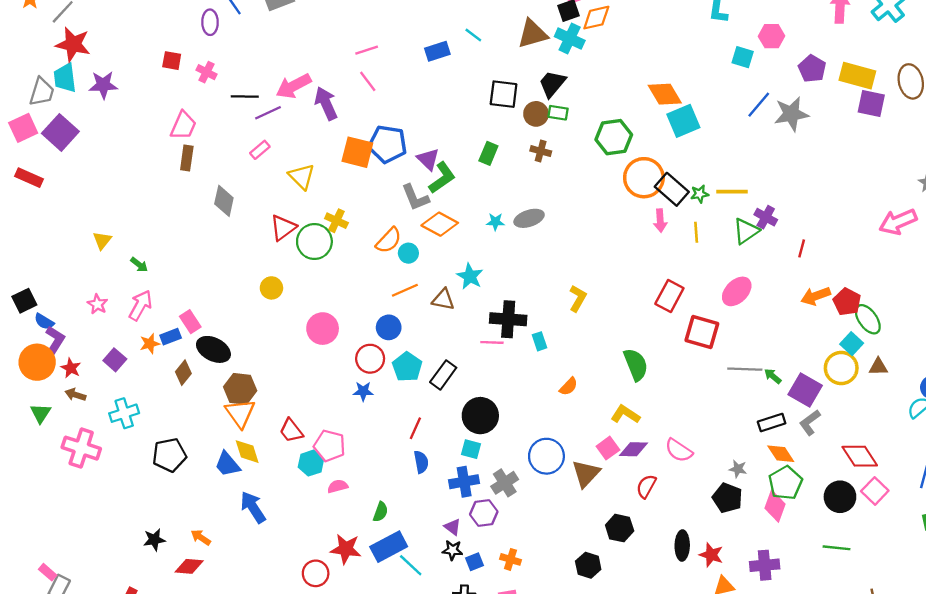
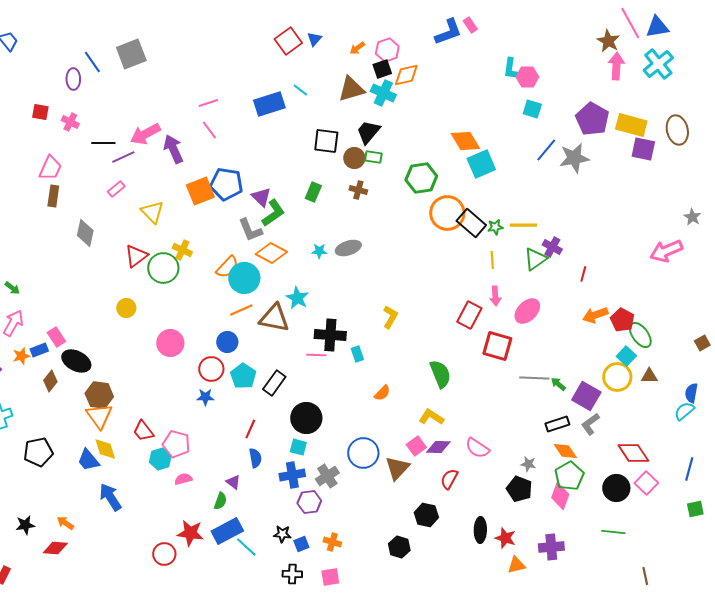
pink hexagon: (772, 36) -> (527, 77), moved
blue rectangle: (437, 51) -> (269, 104), size x1.4
purple pentagon: (812, 69) -> (592, 119), size x1.4
orange square: (357, 152) -> (200, 191), turned -36
pink arrow: (660, 221) -> (495, 296), moved
cyan circle: (408, 253) -> (244, 278), size x1.8
brown triangle: (443, 300) -> (274, 318), size x1.5
purple triangle: (452, 527) -> (233, 482), moved

